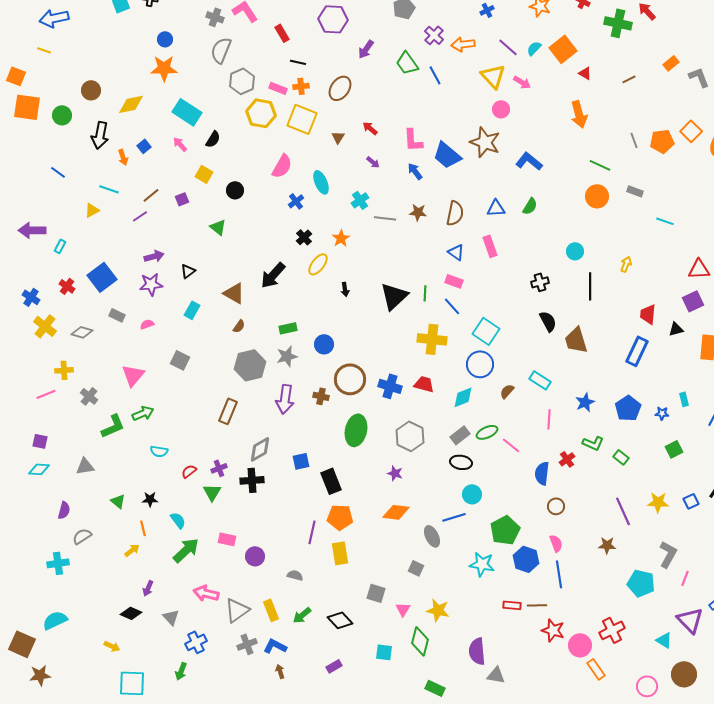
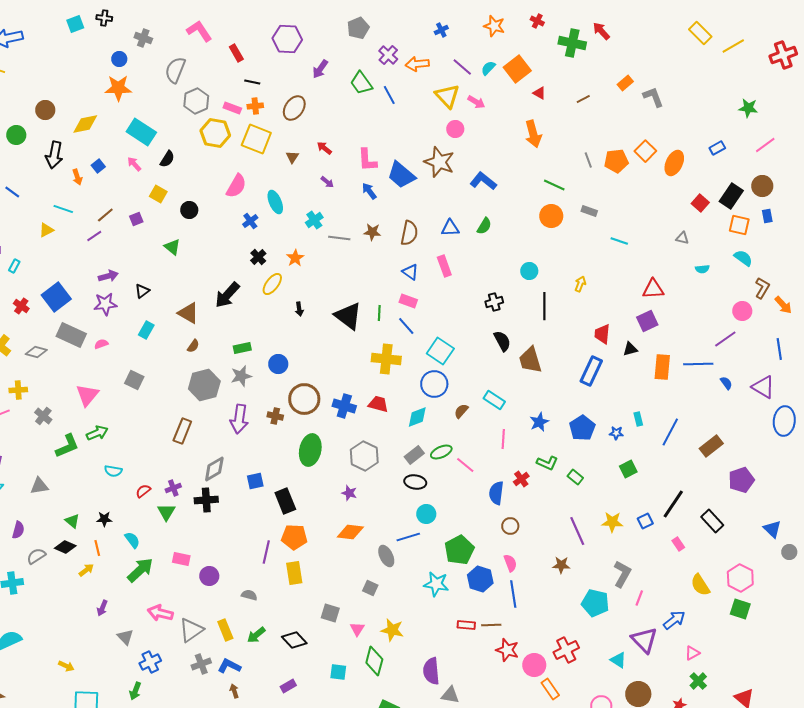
gray cross: (215, 17) -> (143, 38), moved
black triangle: (394, 296) -> (348, 316), turned -40
gray rectangle: (117, 315) -> (71, 335), size x1.8
black diamond: (131, 613) -> (65, 547), moved

